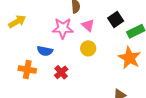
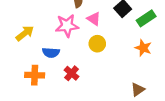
yellow arrow: (17, 22) -> (25, 33), moved
orange star: (130, 58) -> (143, 48), size x0.7

